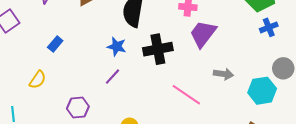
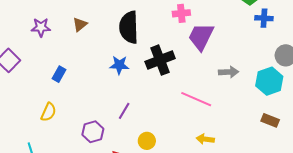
blue cross: (269, 27) -> (264, 18), turned 36
purple line: (112, 77) -> (124, 111), moved

